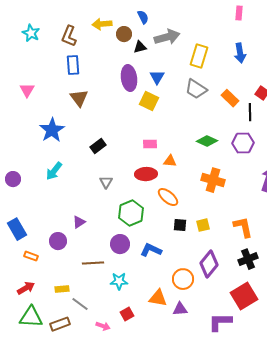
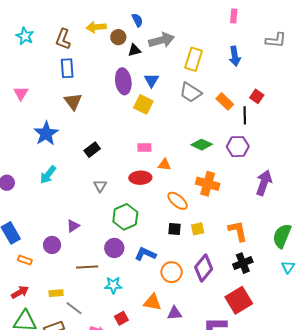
orange ellipse: (168, 197) -> (178, 201), moved
orange circle: (183, 279) -> (171, 272), moved

